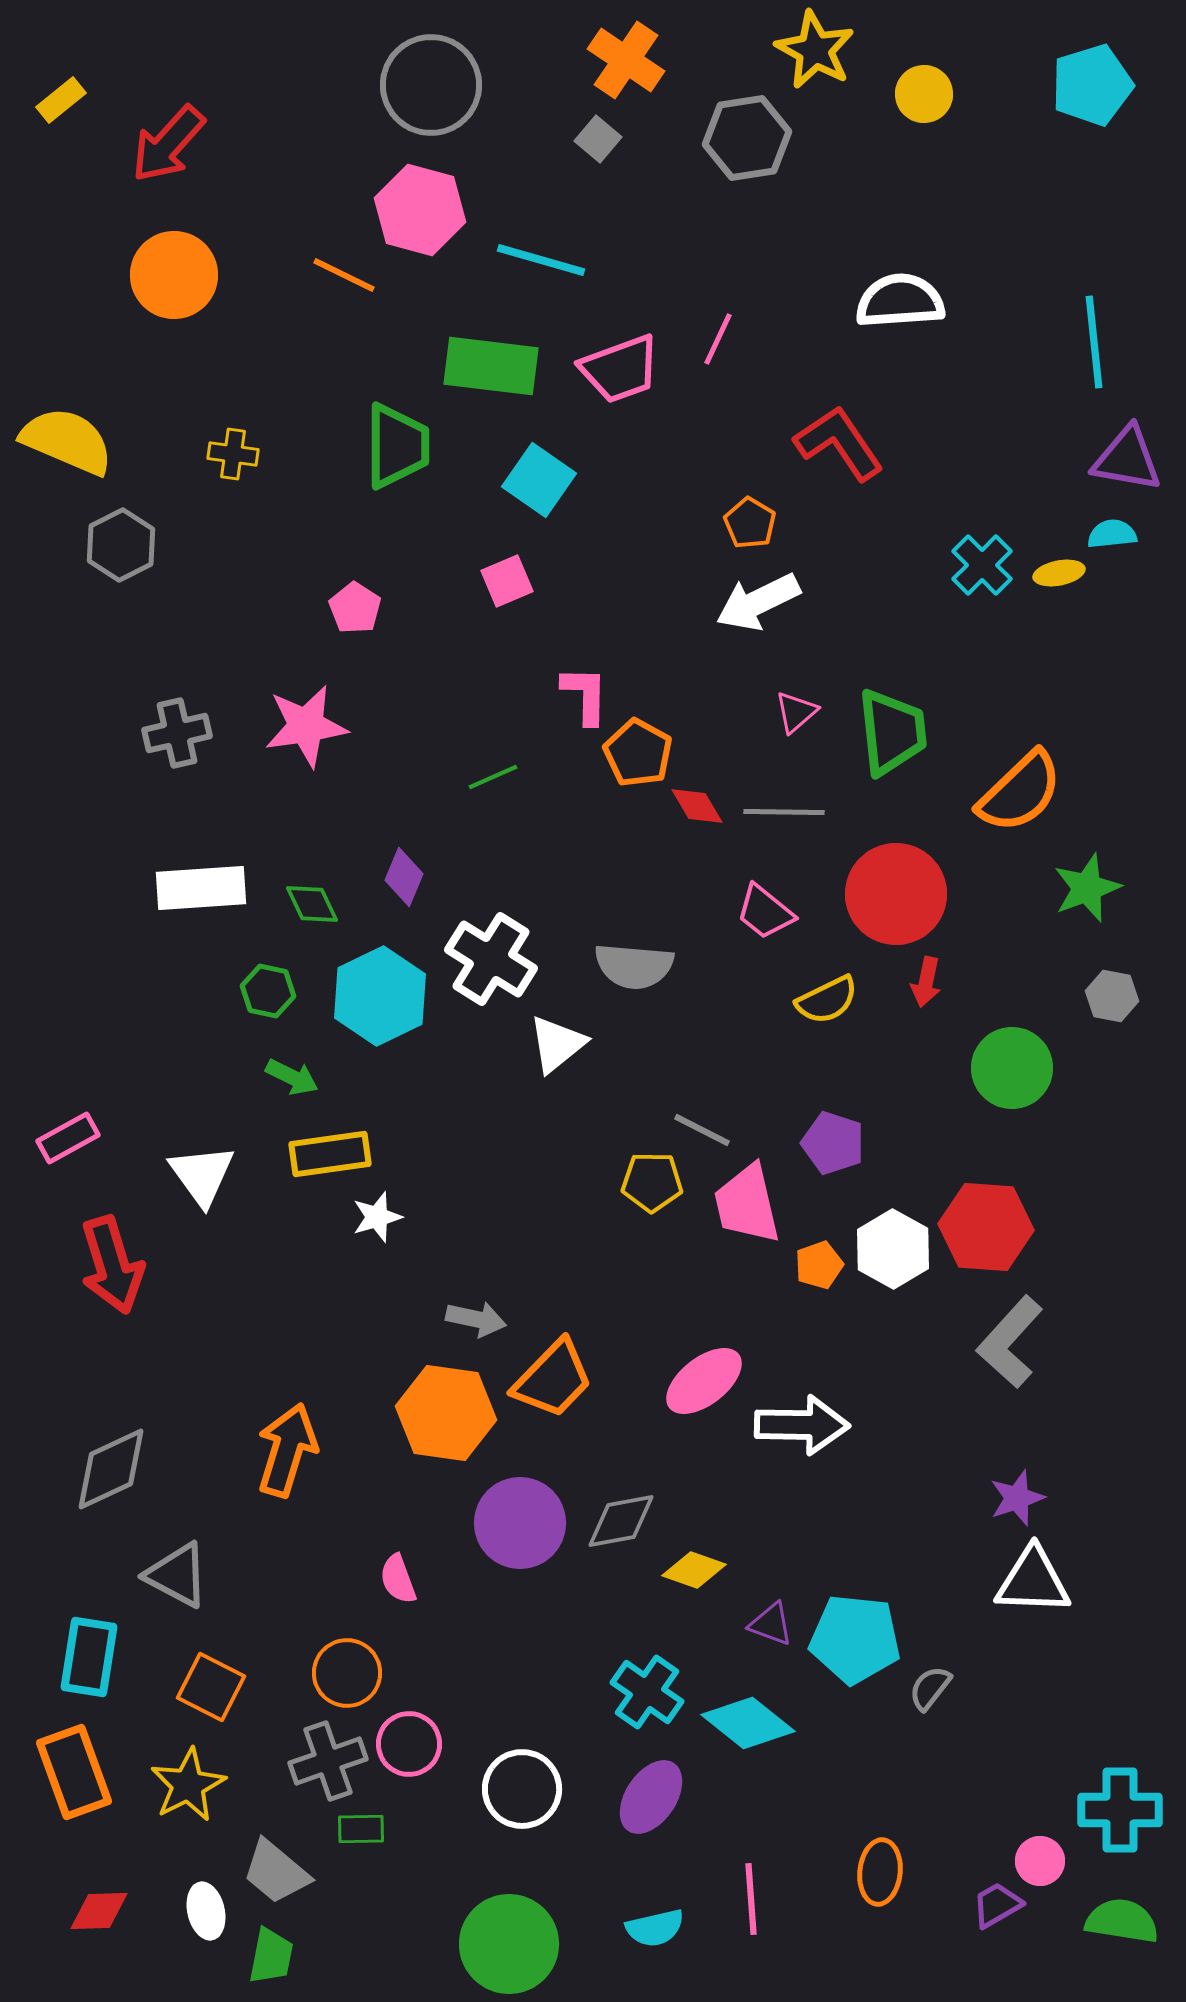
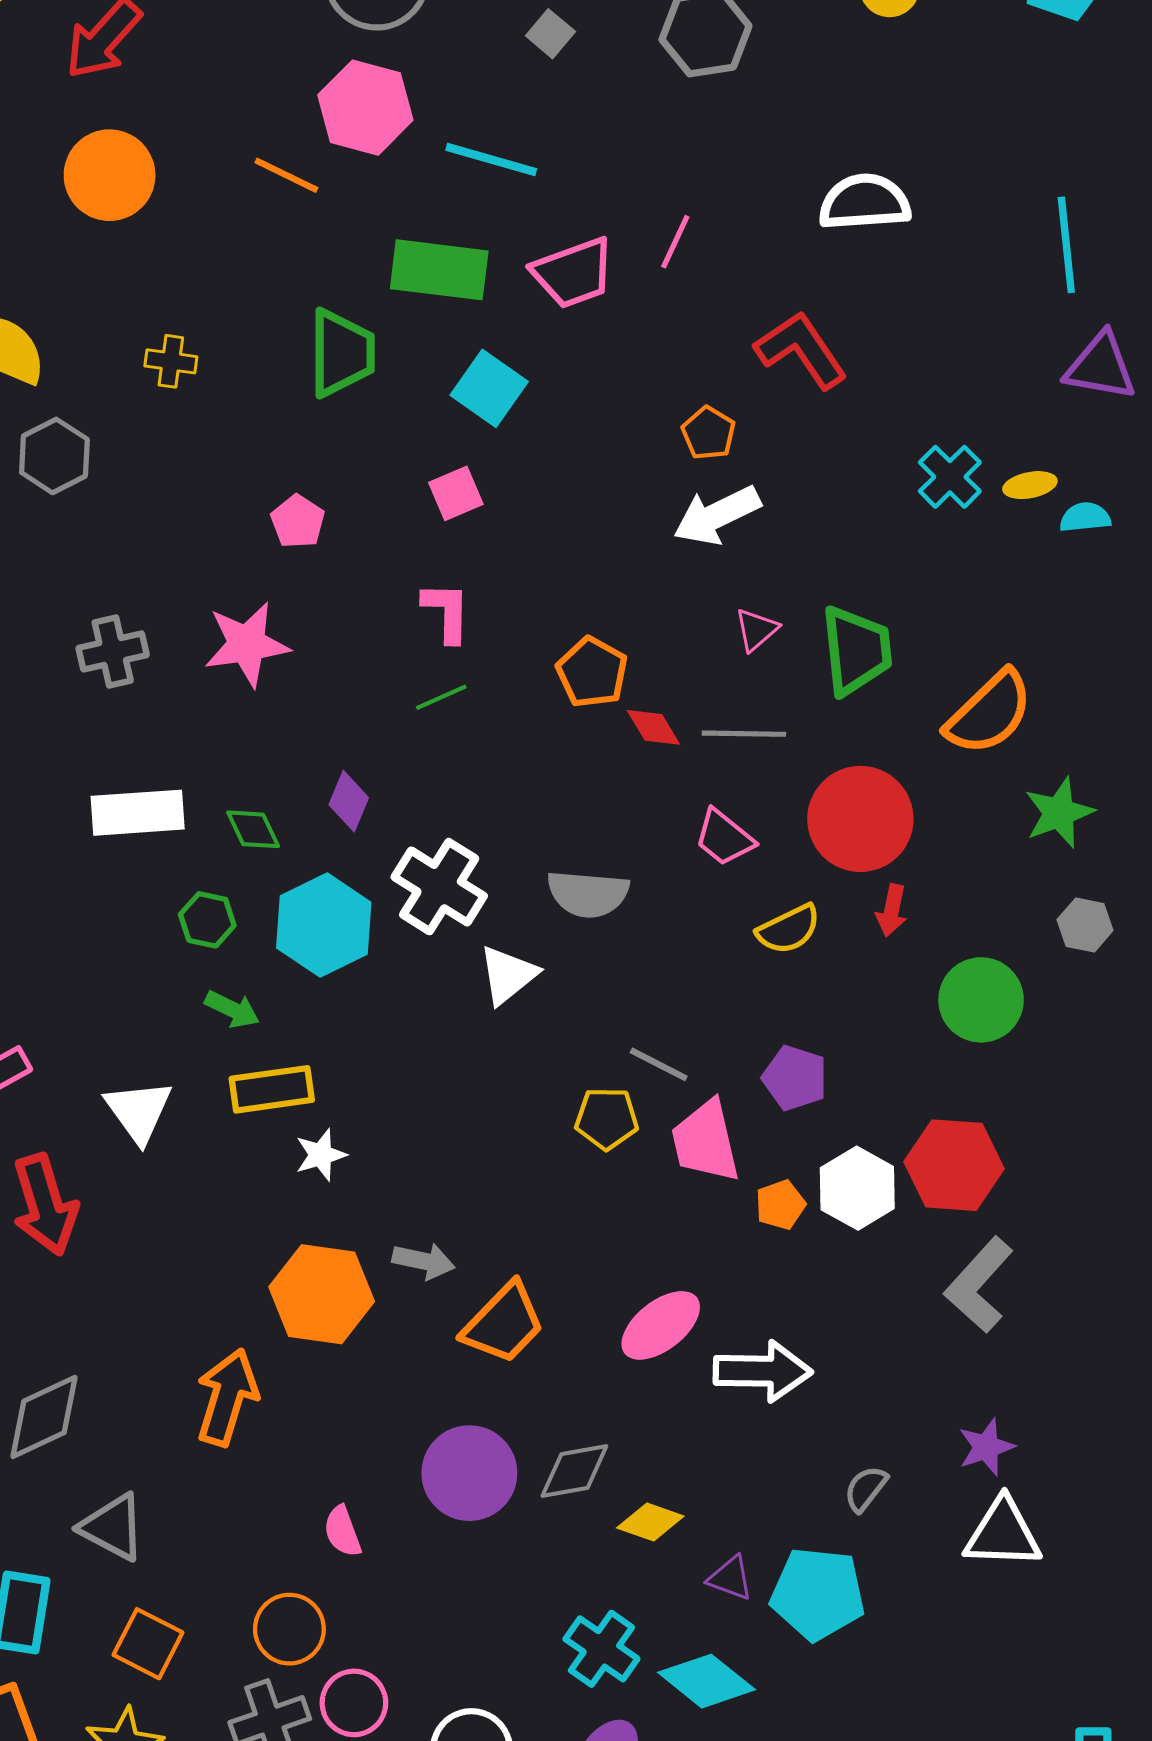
cyan semicircle: (1112, 534) -> (1085, 517), moved
pink L-shape: (585, 695) -> (446, 612), moved
orange hexagon: (446, 1413) -> (322, 1294), moved
gray semicircle: (930, 1688) -> (866, 1489), moved

